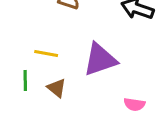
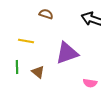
yellow line: (46, 54) -> (26, 41), moved

